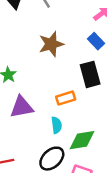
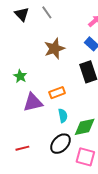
orange rectangle: (66, 98) -> (57, 93), moved

